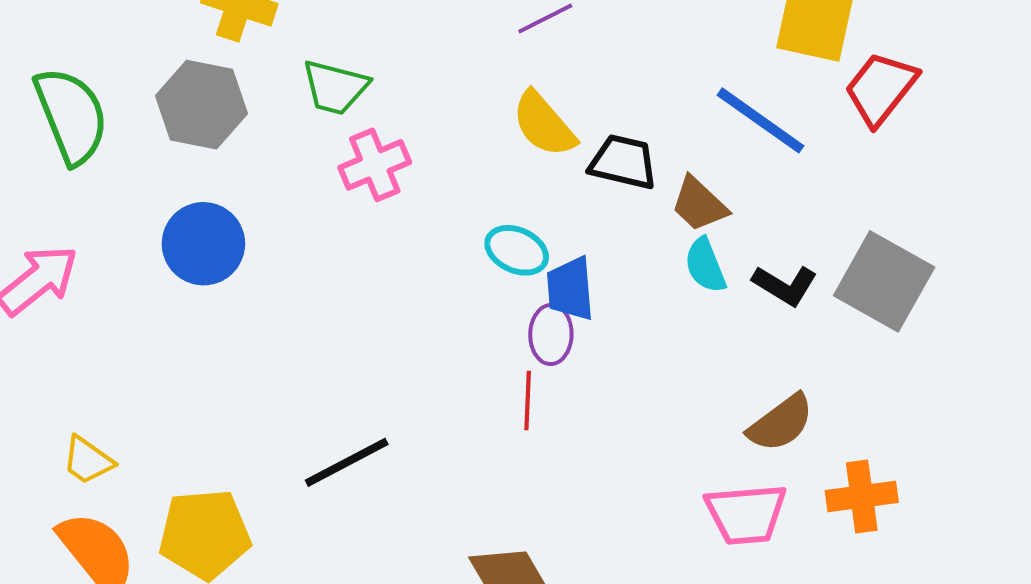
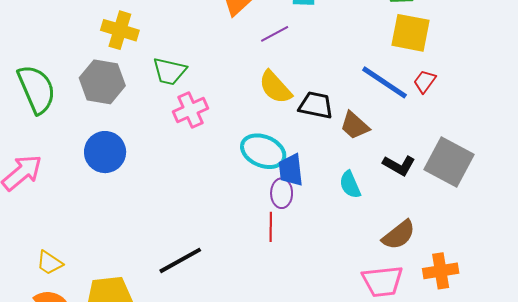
red trapezoid: (881, 89) -> (425, 81), moved, size x0.6
cyan ellipse: (517, 250) -> (263, 151), size x1.4
cyan semicircle: (705, 265) -> (350, 185), moved

